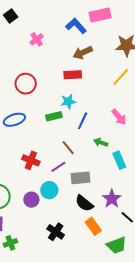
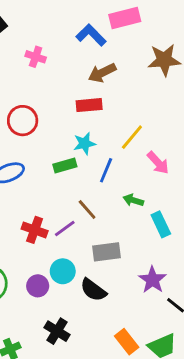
pink cross: (37, 39) -> (36, 57), turned -32
yellow line: (121, 77) -> (132, 137), moved
purple line: (58, 167) -> (65, 228), moved
black semicircle: (84, 203) -> (93, 290), moved
orange rectangle: (93, 226) -> (127, 342), moved
black cross: (56, 232) -> (57, 331), moved

